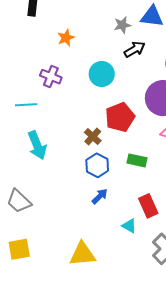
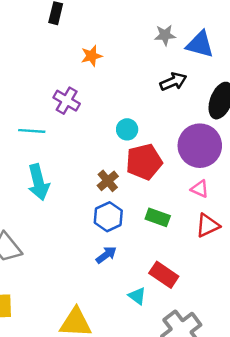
gray star: (122, 25) -> (165, 35), moved
cyan circle: (102, 74) -> (127, 129), moved, size x0.7
red rectangle: (148, 206) -> (164, 275), turned -40

